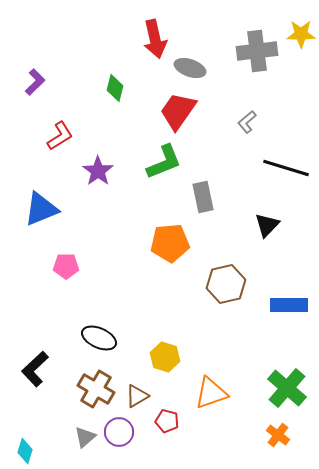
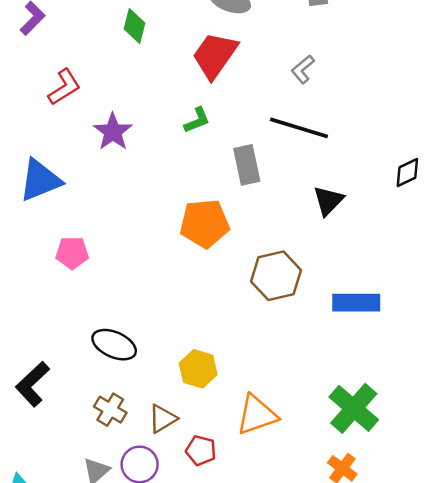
green L-shape: (164, 162) -> (197, 120), size x0.6
black line: (286, 168) -> (299, 128), moved
brown cross: (96, 389) -> (110, 410), size x0.7

